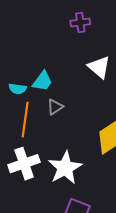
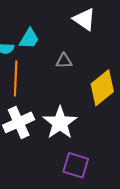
gray triangle: (55, 107) -> (64, 61), moved, turned 36

